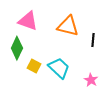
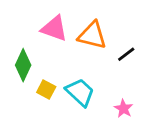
pink triangle: (28, 21) -> (54, 28), moved
black line: (93, 40) -> (126, 54), turned 48

